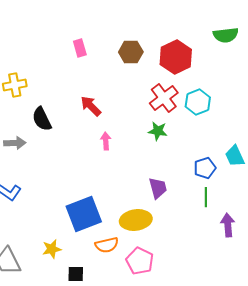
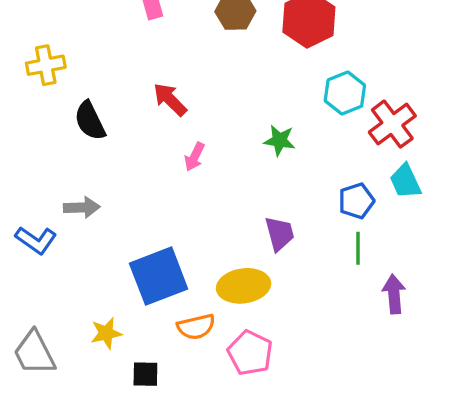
red cross: (164, 98) -> (392, 124), moved
pink arrow: (106, 141) -> (195, 157), turned -150
gray arrow: (15, 143) -> (82, 207), moved

